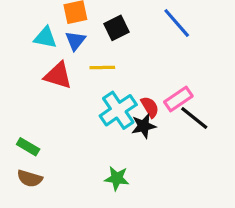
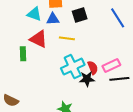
blue triangle: (75, 41) -> (53, 19), turned 40
black line: (194, 118) -> (119, 79), turned -54
green rectangle: (28, 147) -> (23, 54), moved, turned 48

